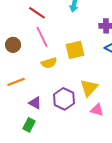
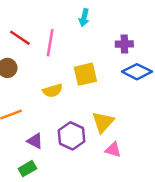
red line: (37, 13) -> (20, 38), moved
pink line: (42, 37) -> (50, 43), moved, turned 35
green rectangle: (29, 125) -> (27, 169), turned 32

